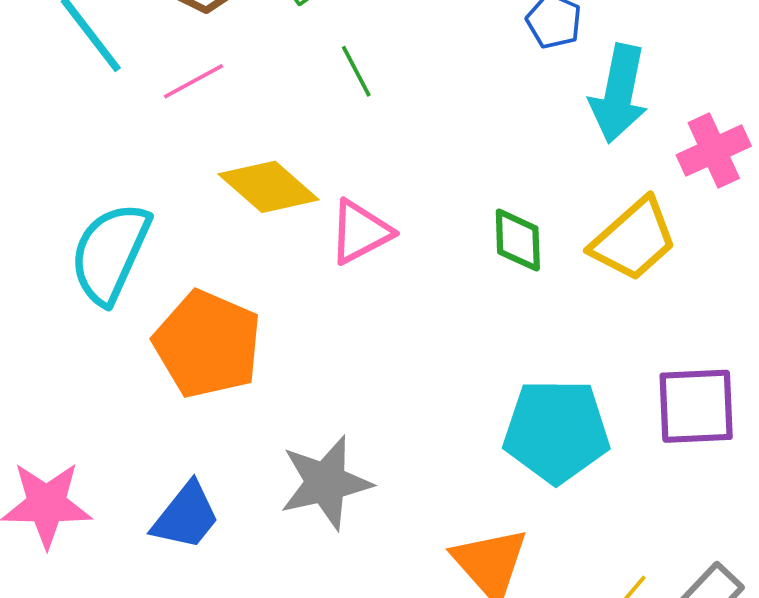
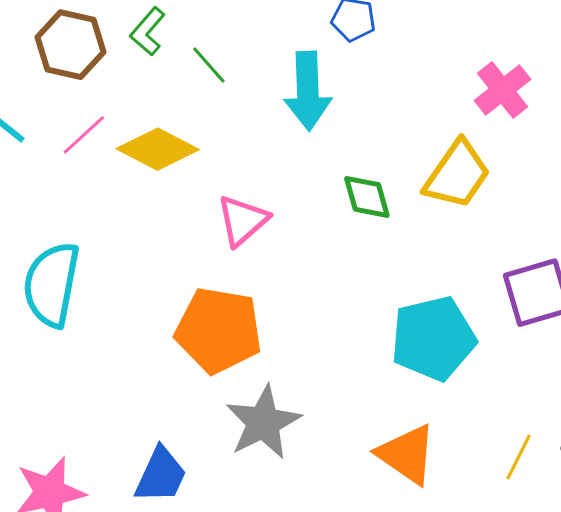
green line: (356, 71) -> (209, 65), moved
cyan arrow: (619, 94) -> (308, 91), moved
yellow diamond: (269, 187) -> (158, 149), moved
orange pentagon: (208, 344) -> (219, 330), moved

